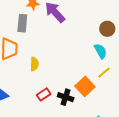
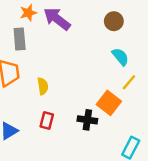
brown circle: (107, 29) -> (114, 21), moved
red rectangle: (44, 94) -> (47, 121), moved, turned -32

